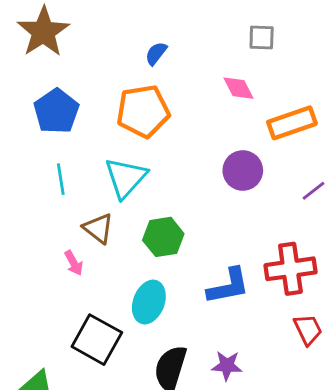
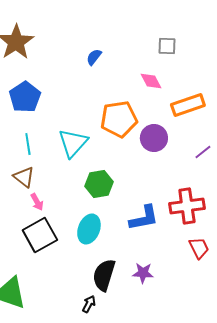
orange pentagon: (143, 111) -> (119, 119), moved
brown triangle: (98, 228) -> (24, 177), moved
black square: (97, 340) -> (40, 235), moved, turned 32

